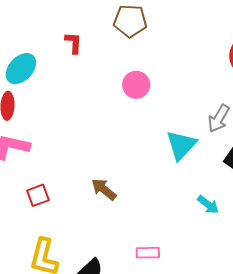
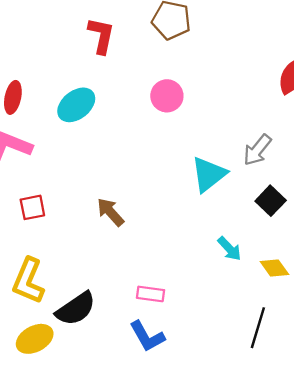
red L-shape: (74, 43) -> (101, 36), size x1.4
cyan ellipse: (21, 69) -> (76, 105), moved

